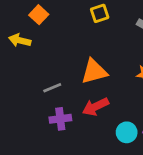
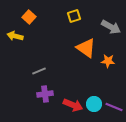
orange triangle: (94, 71) -> (86, 48), moved, turned 50
red arrow: (96, 107) -> (73, 105), moved, turned -132

